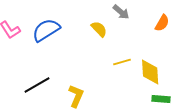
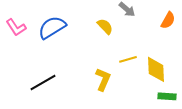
yellow L-shape: (76, 96) -> (103, 79), moved

